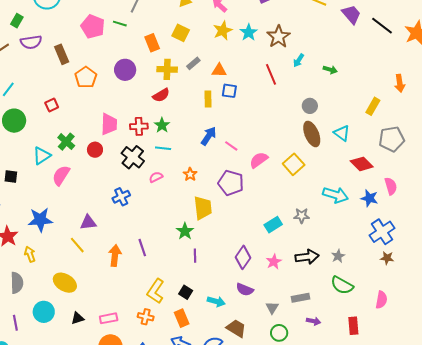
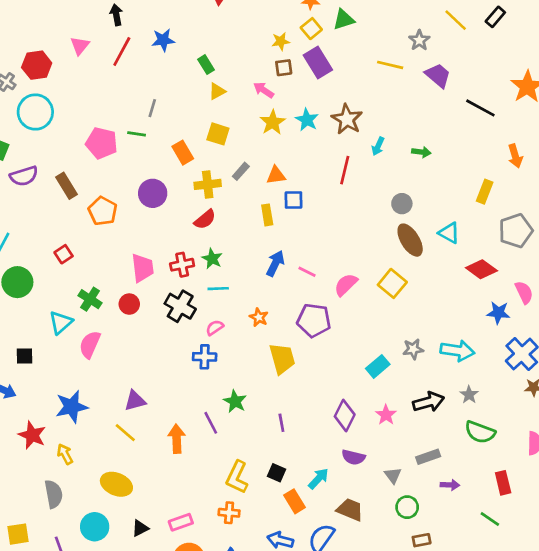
black line: (382, 26) -> (480, 108), moved
red line: (271, 74) -> (345, 170), turned 45
cyan arrow: (335, 195) -> (457, 351), moved
blue cross: (121, 197) -> (205, 357), moved, turned 36
green star: (185, 231) -> (235, 401), moved
cyan arrow: (216, 301) -> (319, 479), turned -54
orange rectangle: (182, 318) -> (294, 501), moved

